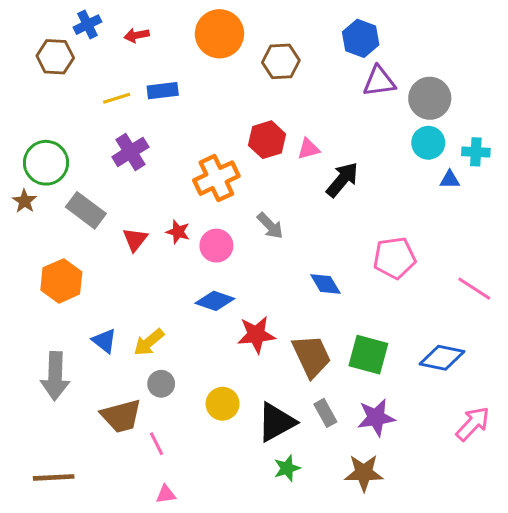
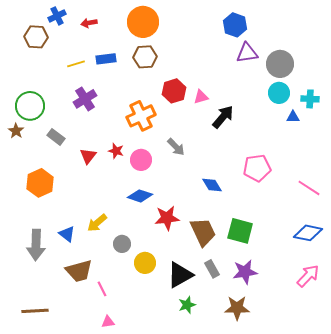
brown hexagon: (281, 61) -> (145, 57), moved
gray rectangle: (86, 210) -> (56, 137), size x0.7
blue triangle: (104, 341) -> (67, 234), moved
blue diamond: (442, 358) -> (308, 233), moved
gray circle: (161, 384) -> (122, 244), moved

